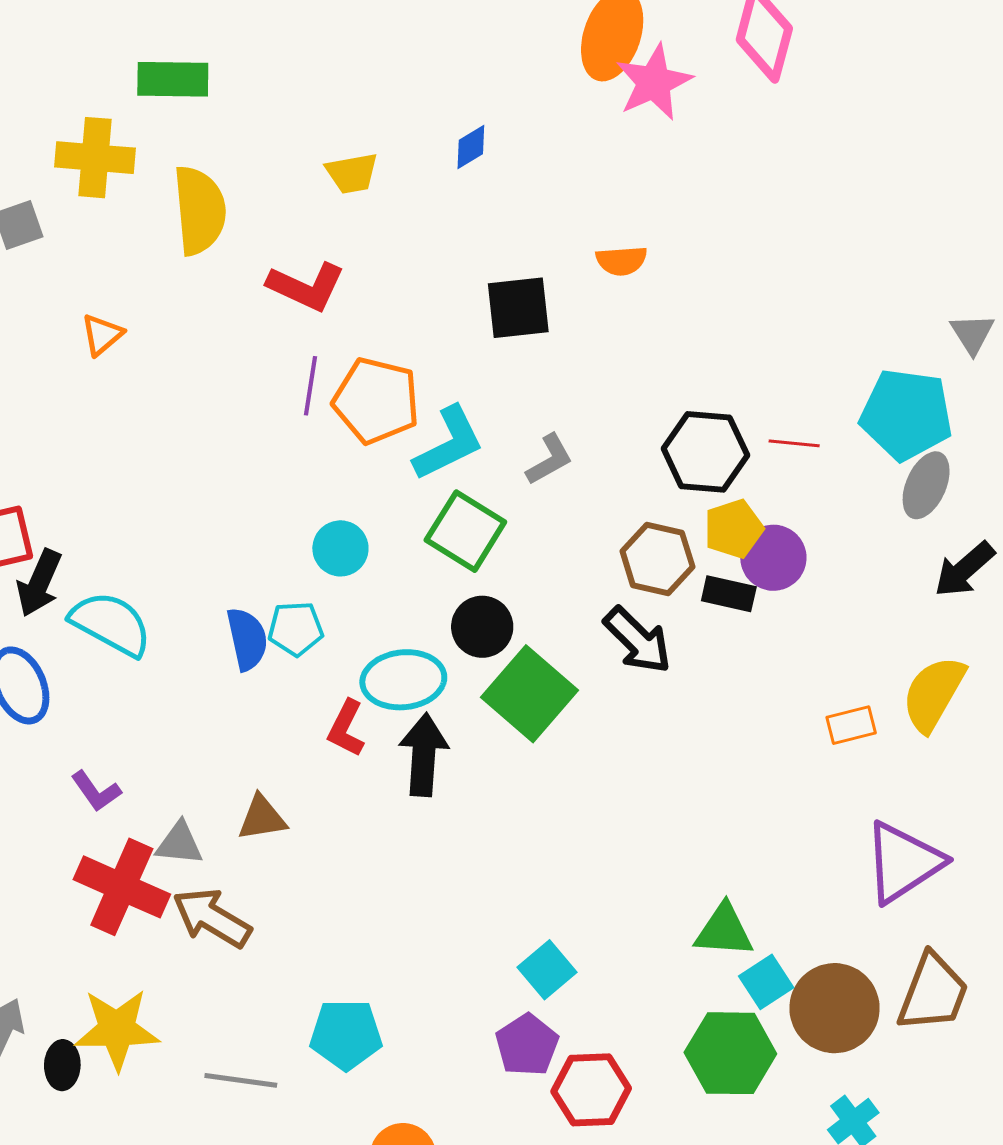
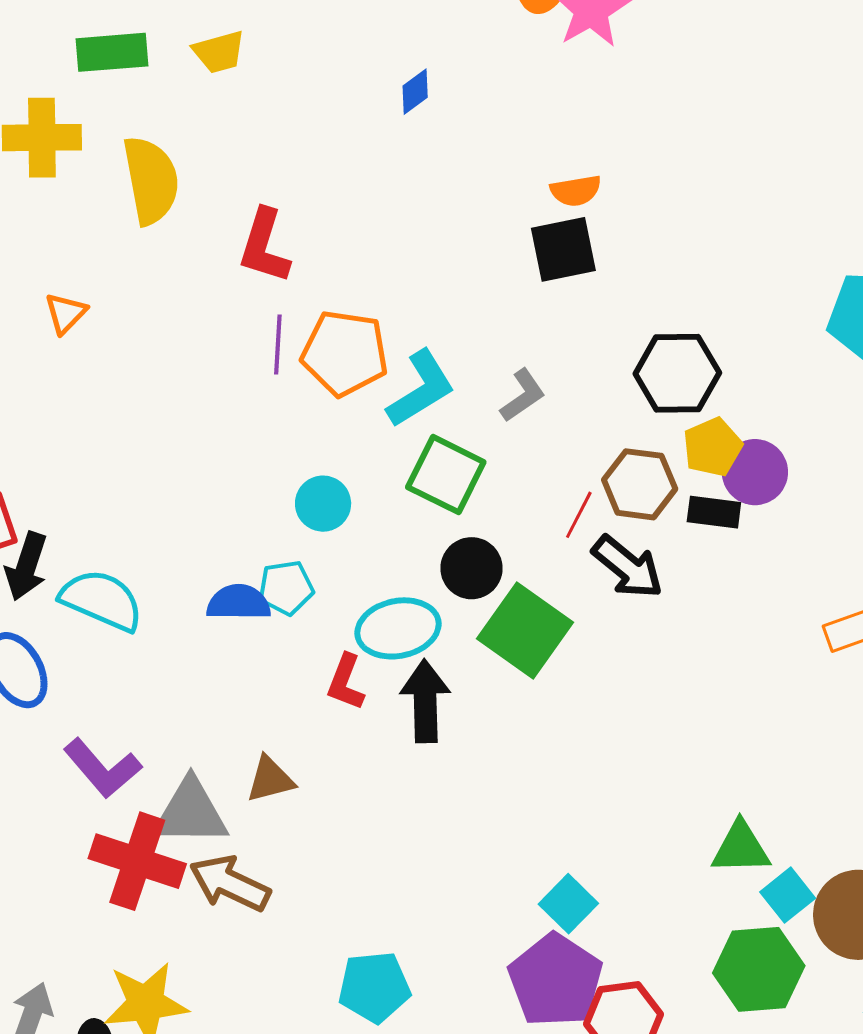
yellow trapezoid: (352, 173) -> (219, 52), moved
red L-shape: (306, 287) -> (264, 246), turned 88
black square: (518, 308) -> (563, 249), moved
red line: (794, 443) -> (579, 515), moved, turned -63
blue semicircle: (247, 639) -> (239, 603), turned -72
purple L-shape: (96, 791) -> (103, 768), size x1.5
gray triangle: (179, 843) -> (190, 812), size x1.6
purple pentagon: (527, 1045) -> (555, 980), size x1.5

